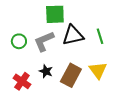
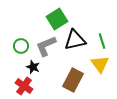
green square: (55, 14) -> (57, 19), turned -30
yellow triangle: (98, 70) -> (100, 64), moved
black star: (46, 71) -> (33, 67), moved

